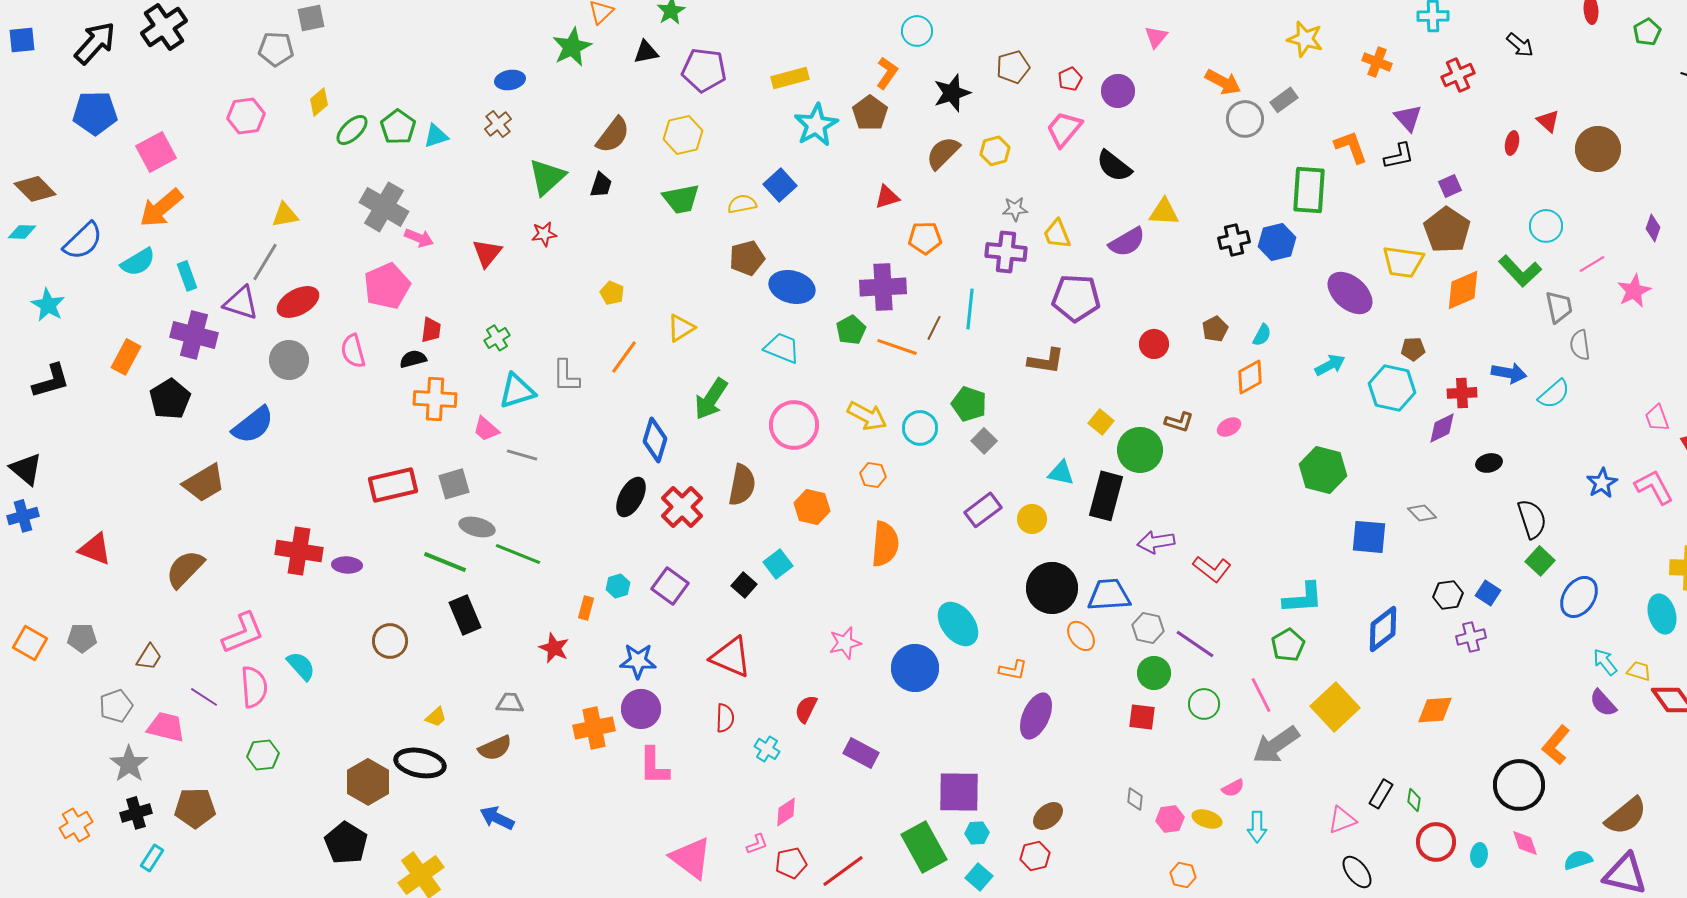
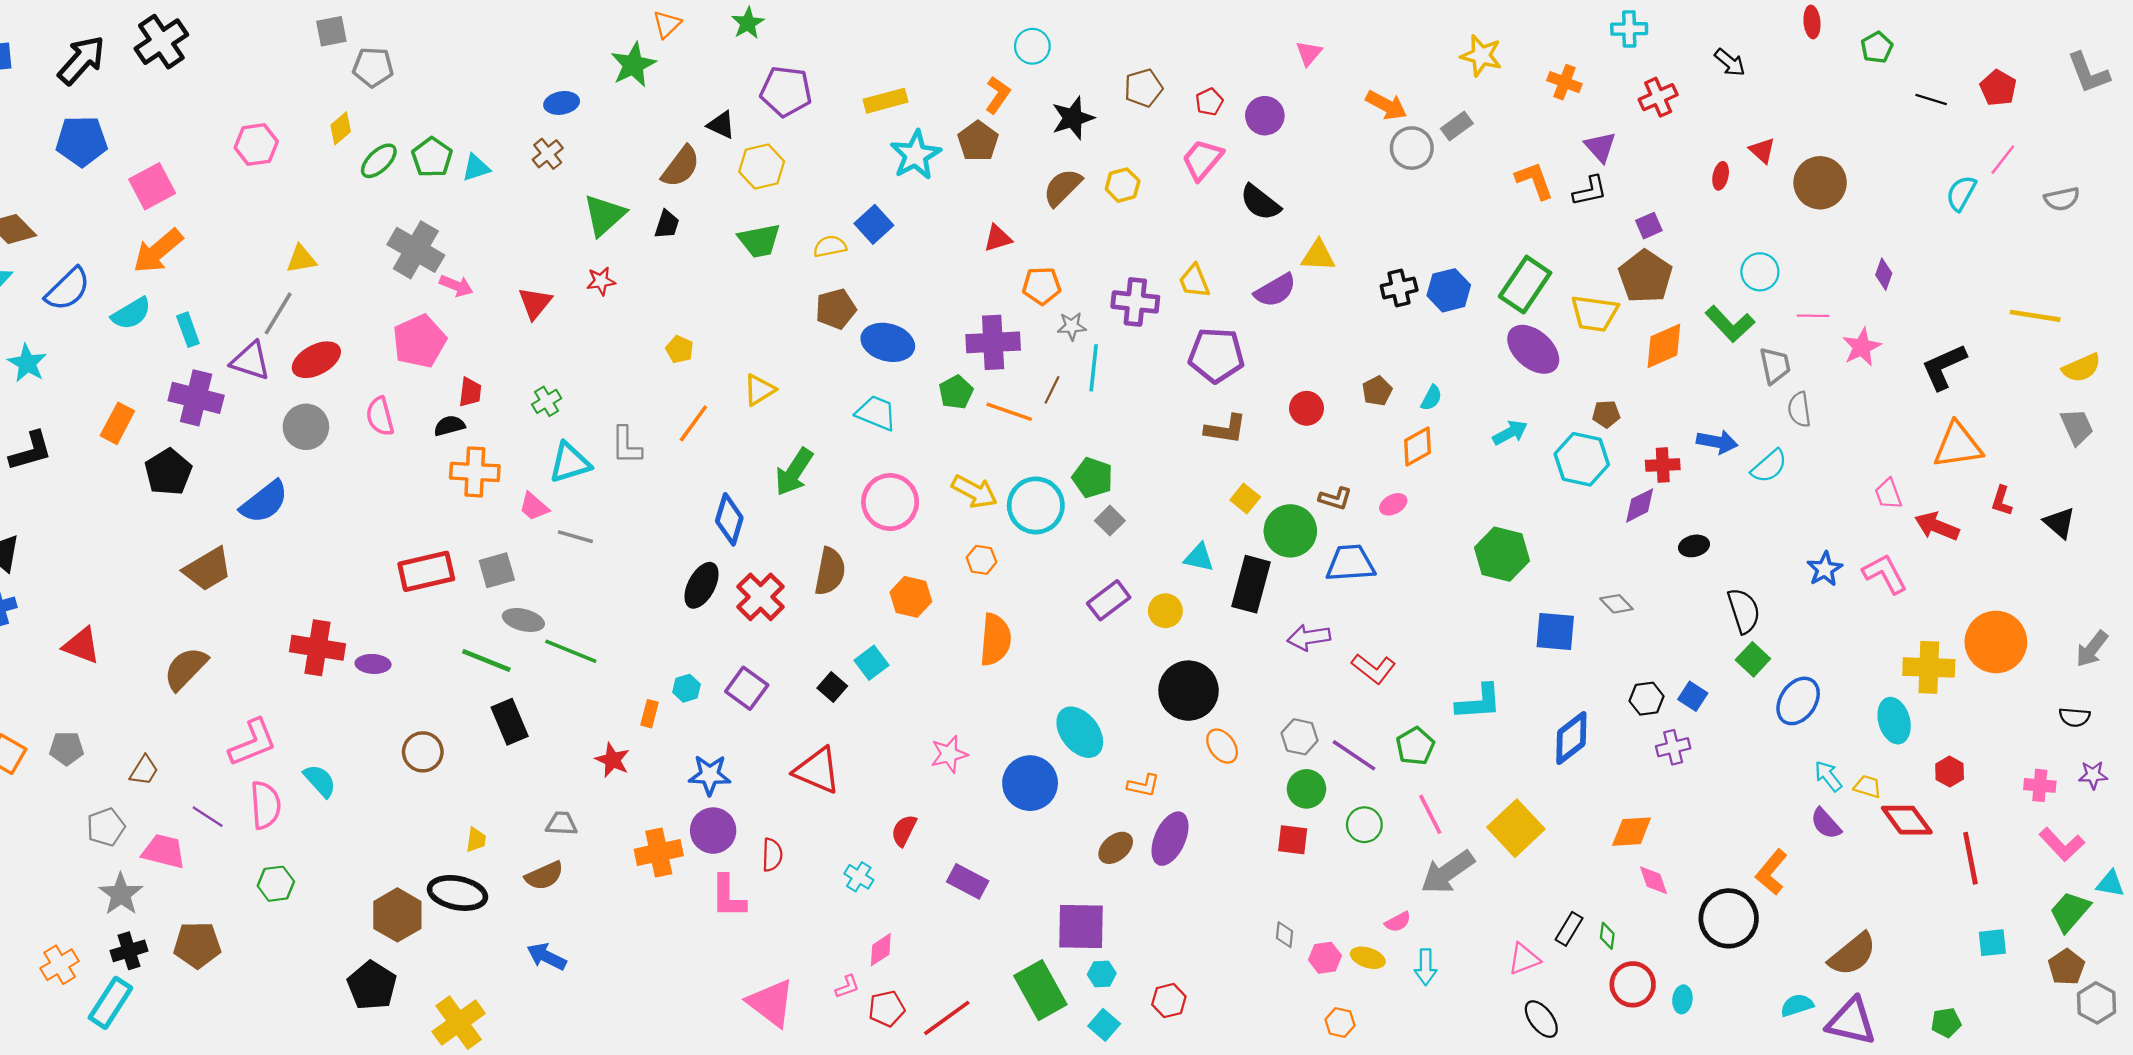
gray pentagon: (276, 49) -> (373, 67), moved
black triangle: (646, 52) -> (721, 125), moved, turned 36
green rectangle: (1309, 190) -> (1525, 285), moved, turned 30
gray star: (1015, 209) -> (1072, 326), moved
pink line: (1592, 264) -> (1813, 316), turned 32
brown L-shape: (1046, 361) -> (1226, 429), moved
cyan circle: (920, 428) -> (1036, 505), size x1.4
blue trapezoid: (1109, 595) -> (1350, 563), moved
green pentagon: (1288, 645) -> (1415, 746), moved
yellow trapezoid: (436, 717) -> (476, 840), turned -40
red semicircle: (725, 718) -> (772, 855), moved
brown ellipse: (1048, 816) -> (1116, 848), moved
pink diamond: (1525, 843) -> (1654, 880), moved
cyan rectangle: (152, 858) -> (110, 1003), moved, size x1.6

